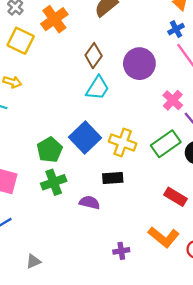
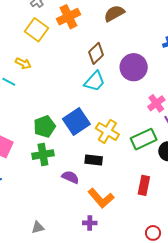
red rectangle: (175, 197) -> (144, 185), turned 60
orange L-shape: (164, 237) -> (101, 198), moved
gray triangle: (33, 261) -> (38, 227), moved

